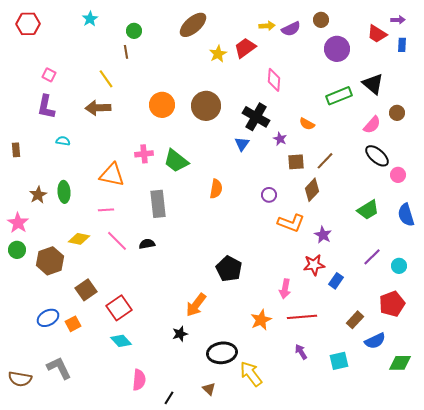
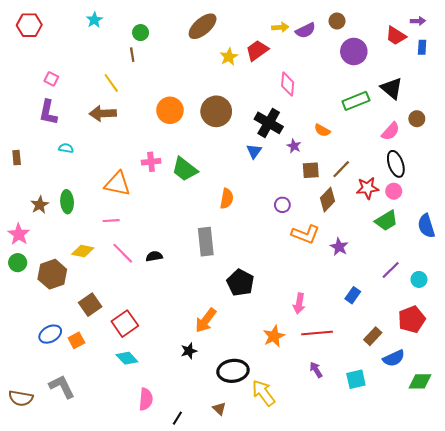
black ellipse: (377, 156) -> (396, 164), turned 30
pink circle: (398, 175) -> (394, 191), moved
gray rectangle: (158, 204) -> (206, 242), moved
red star: (314, 265) -> (367, 188), moved

